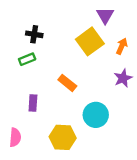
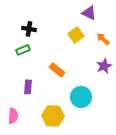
purple triangle: (105, 15) -> (89, 13), turned -35
yellow square: (90, 41) -> (76, 35), size x0.7
orange arrow: (122, 46) -> (103, 39), turned -72

